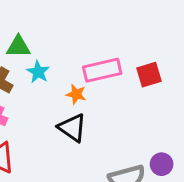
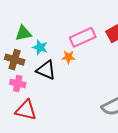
black triangle: (72, 128) -> (46, 70), moved

